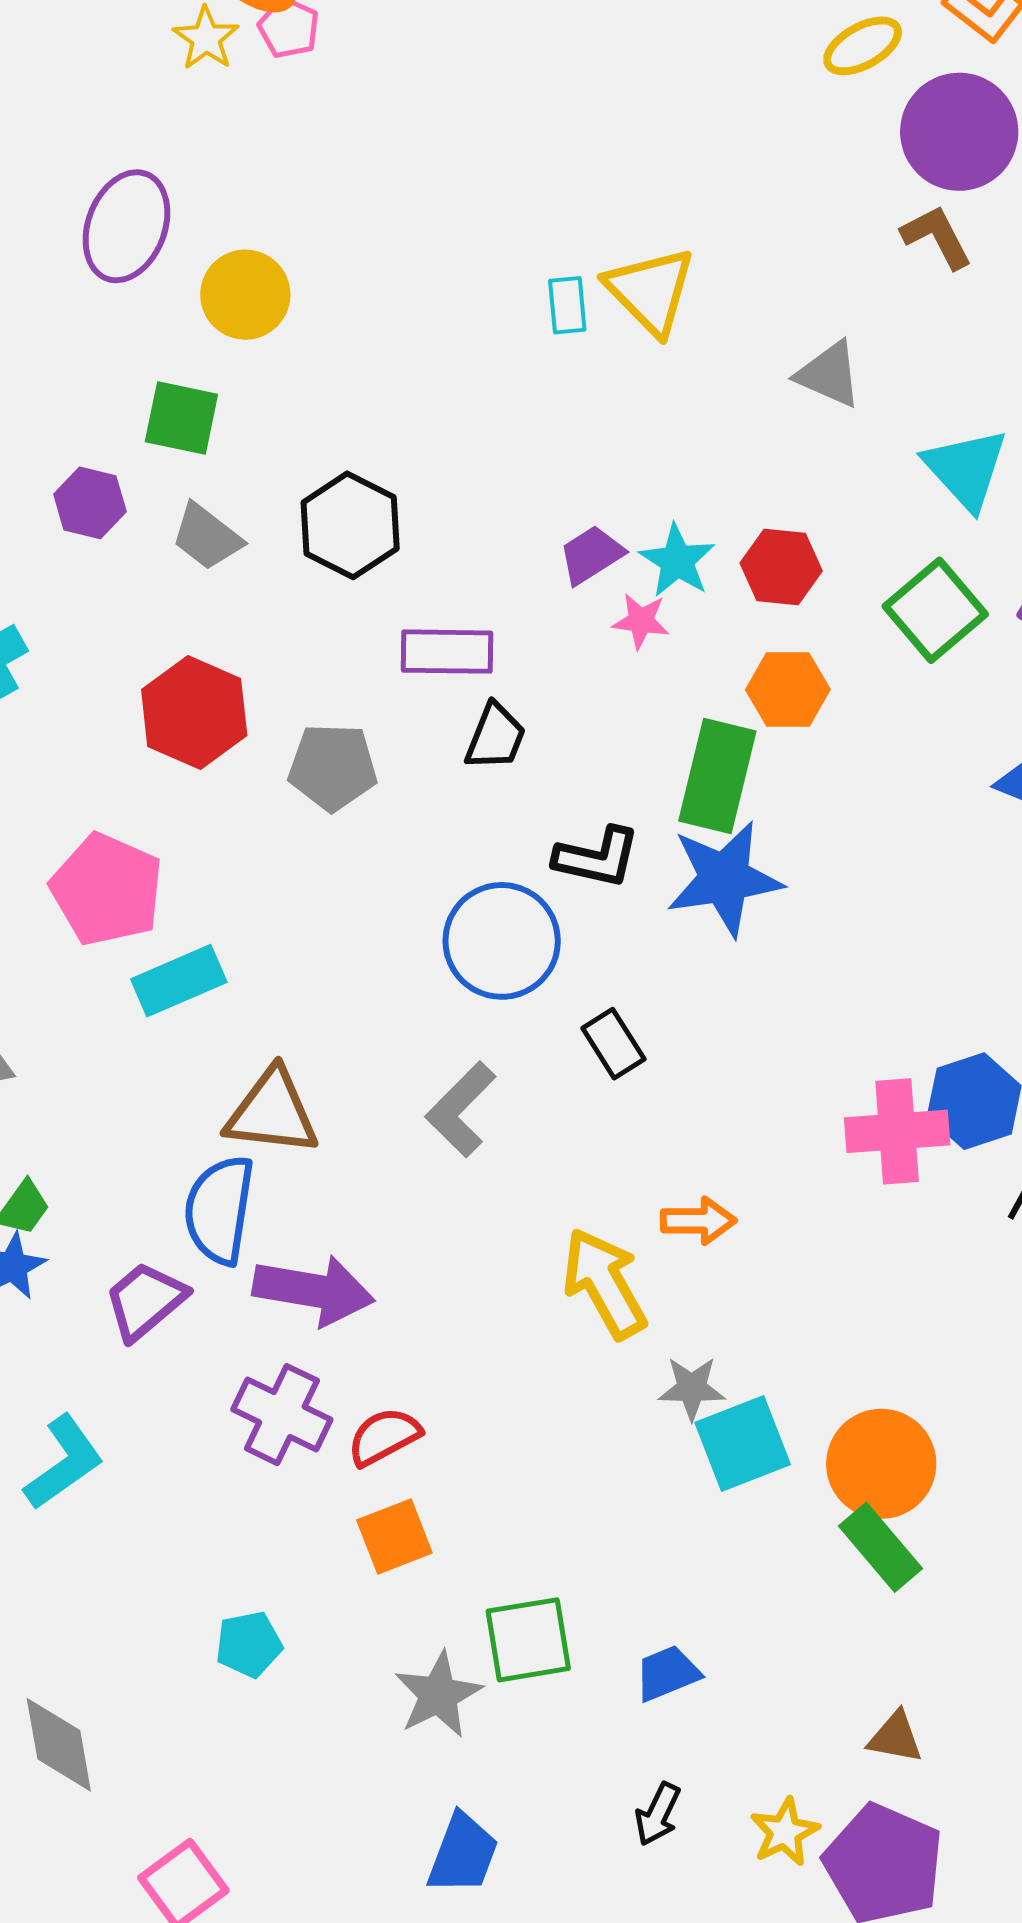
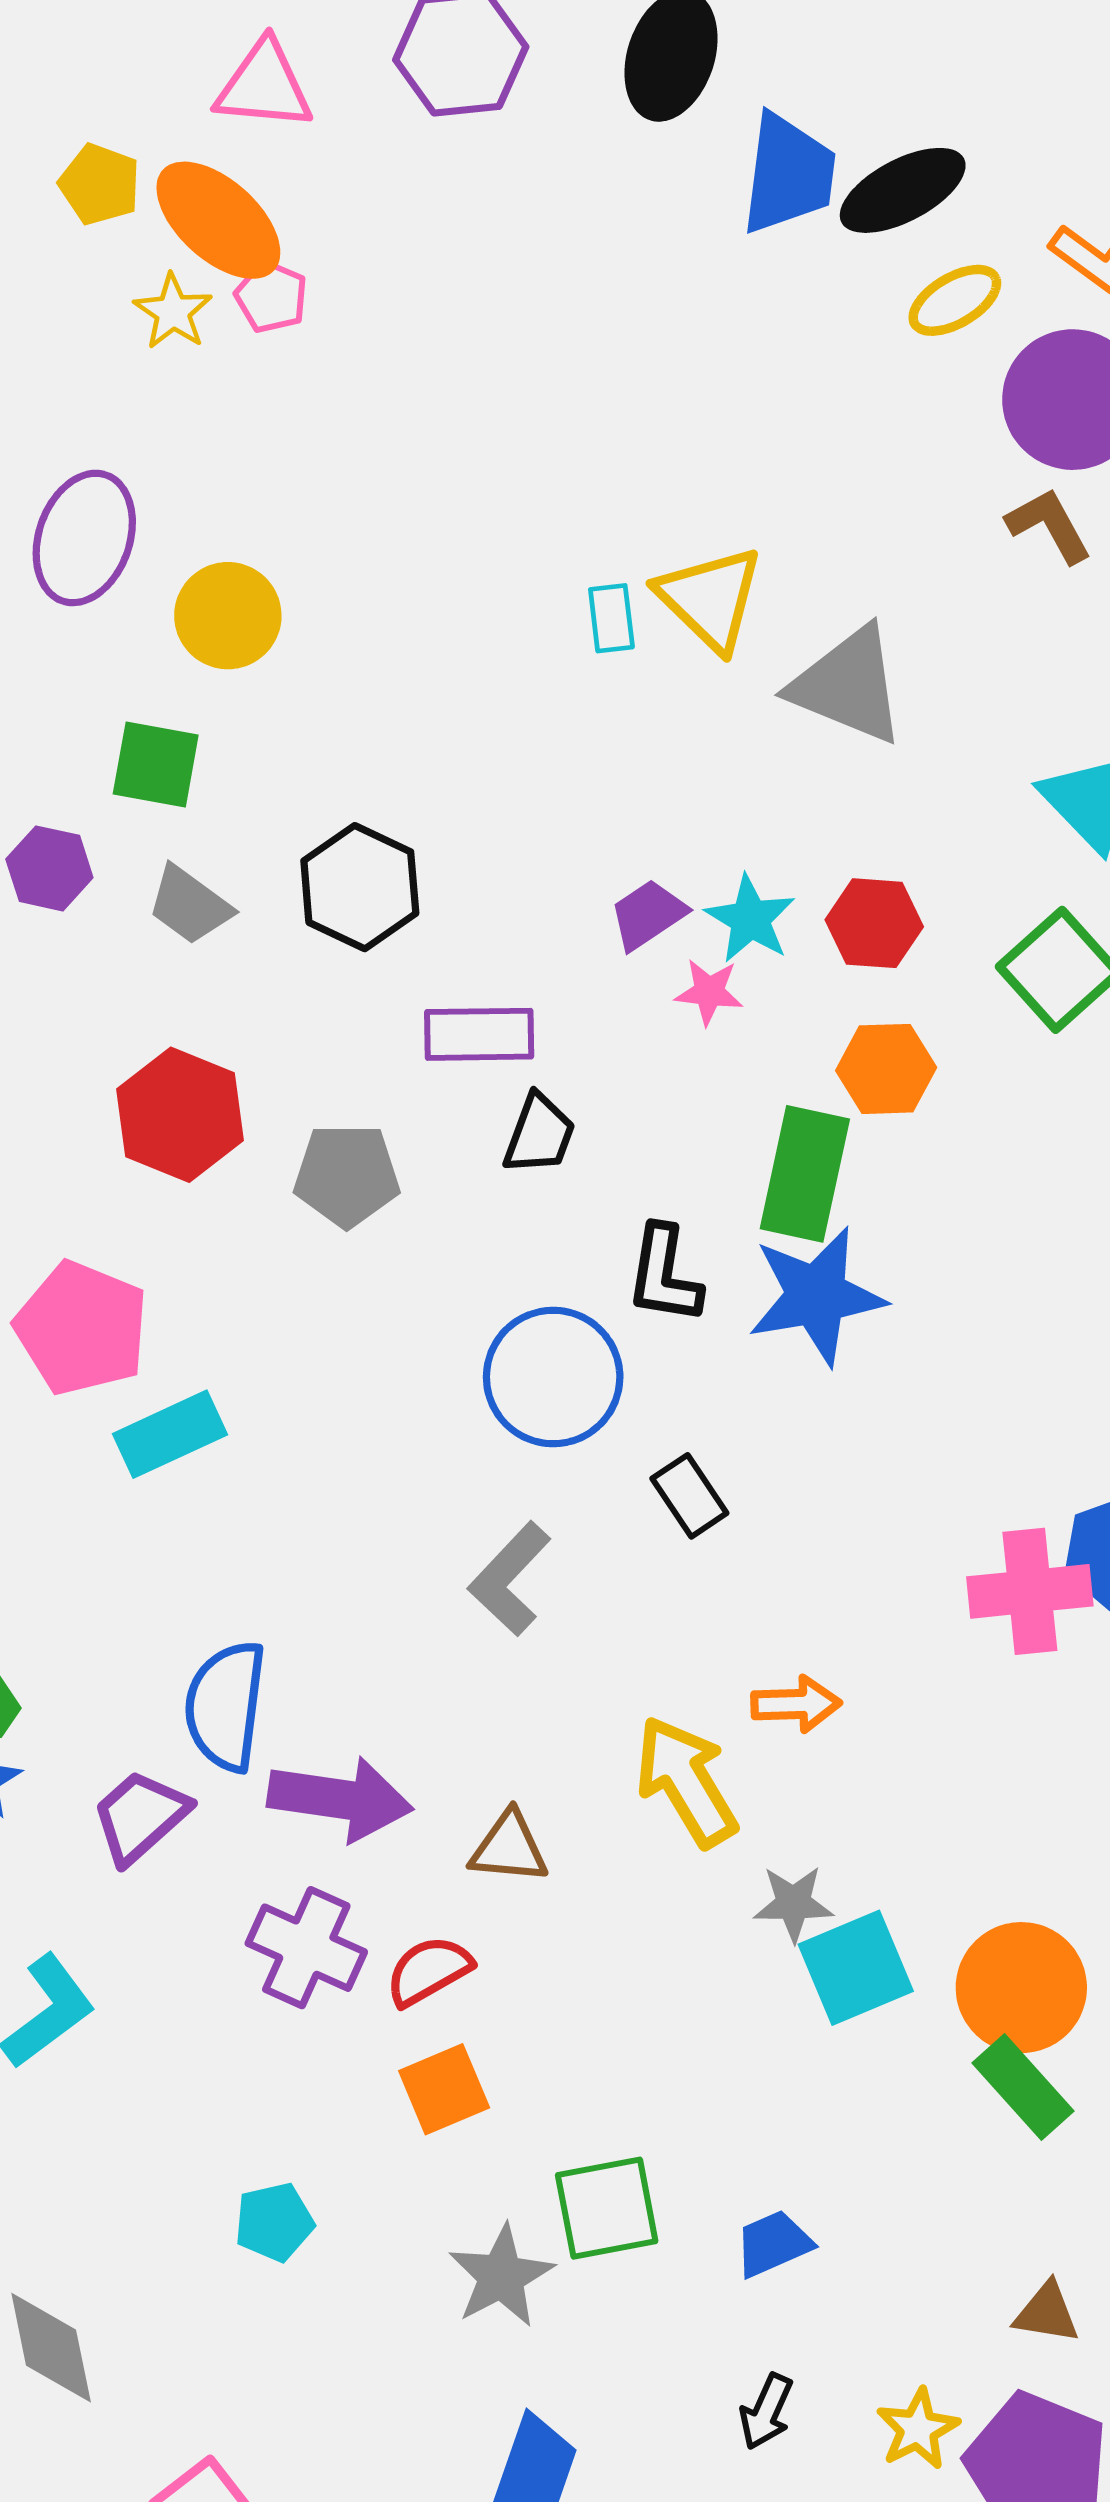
gray triangle: (829, 374) -> (848, 685), moved, size x1.5
black L-shape: (597, 857) -> (664, 1275), turned 88
brown triangle: (272, 1112) -> (509, 1848), moved, size x0.7

